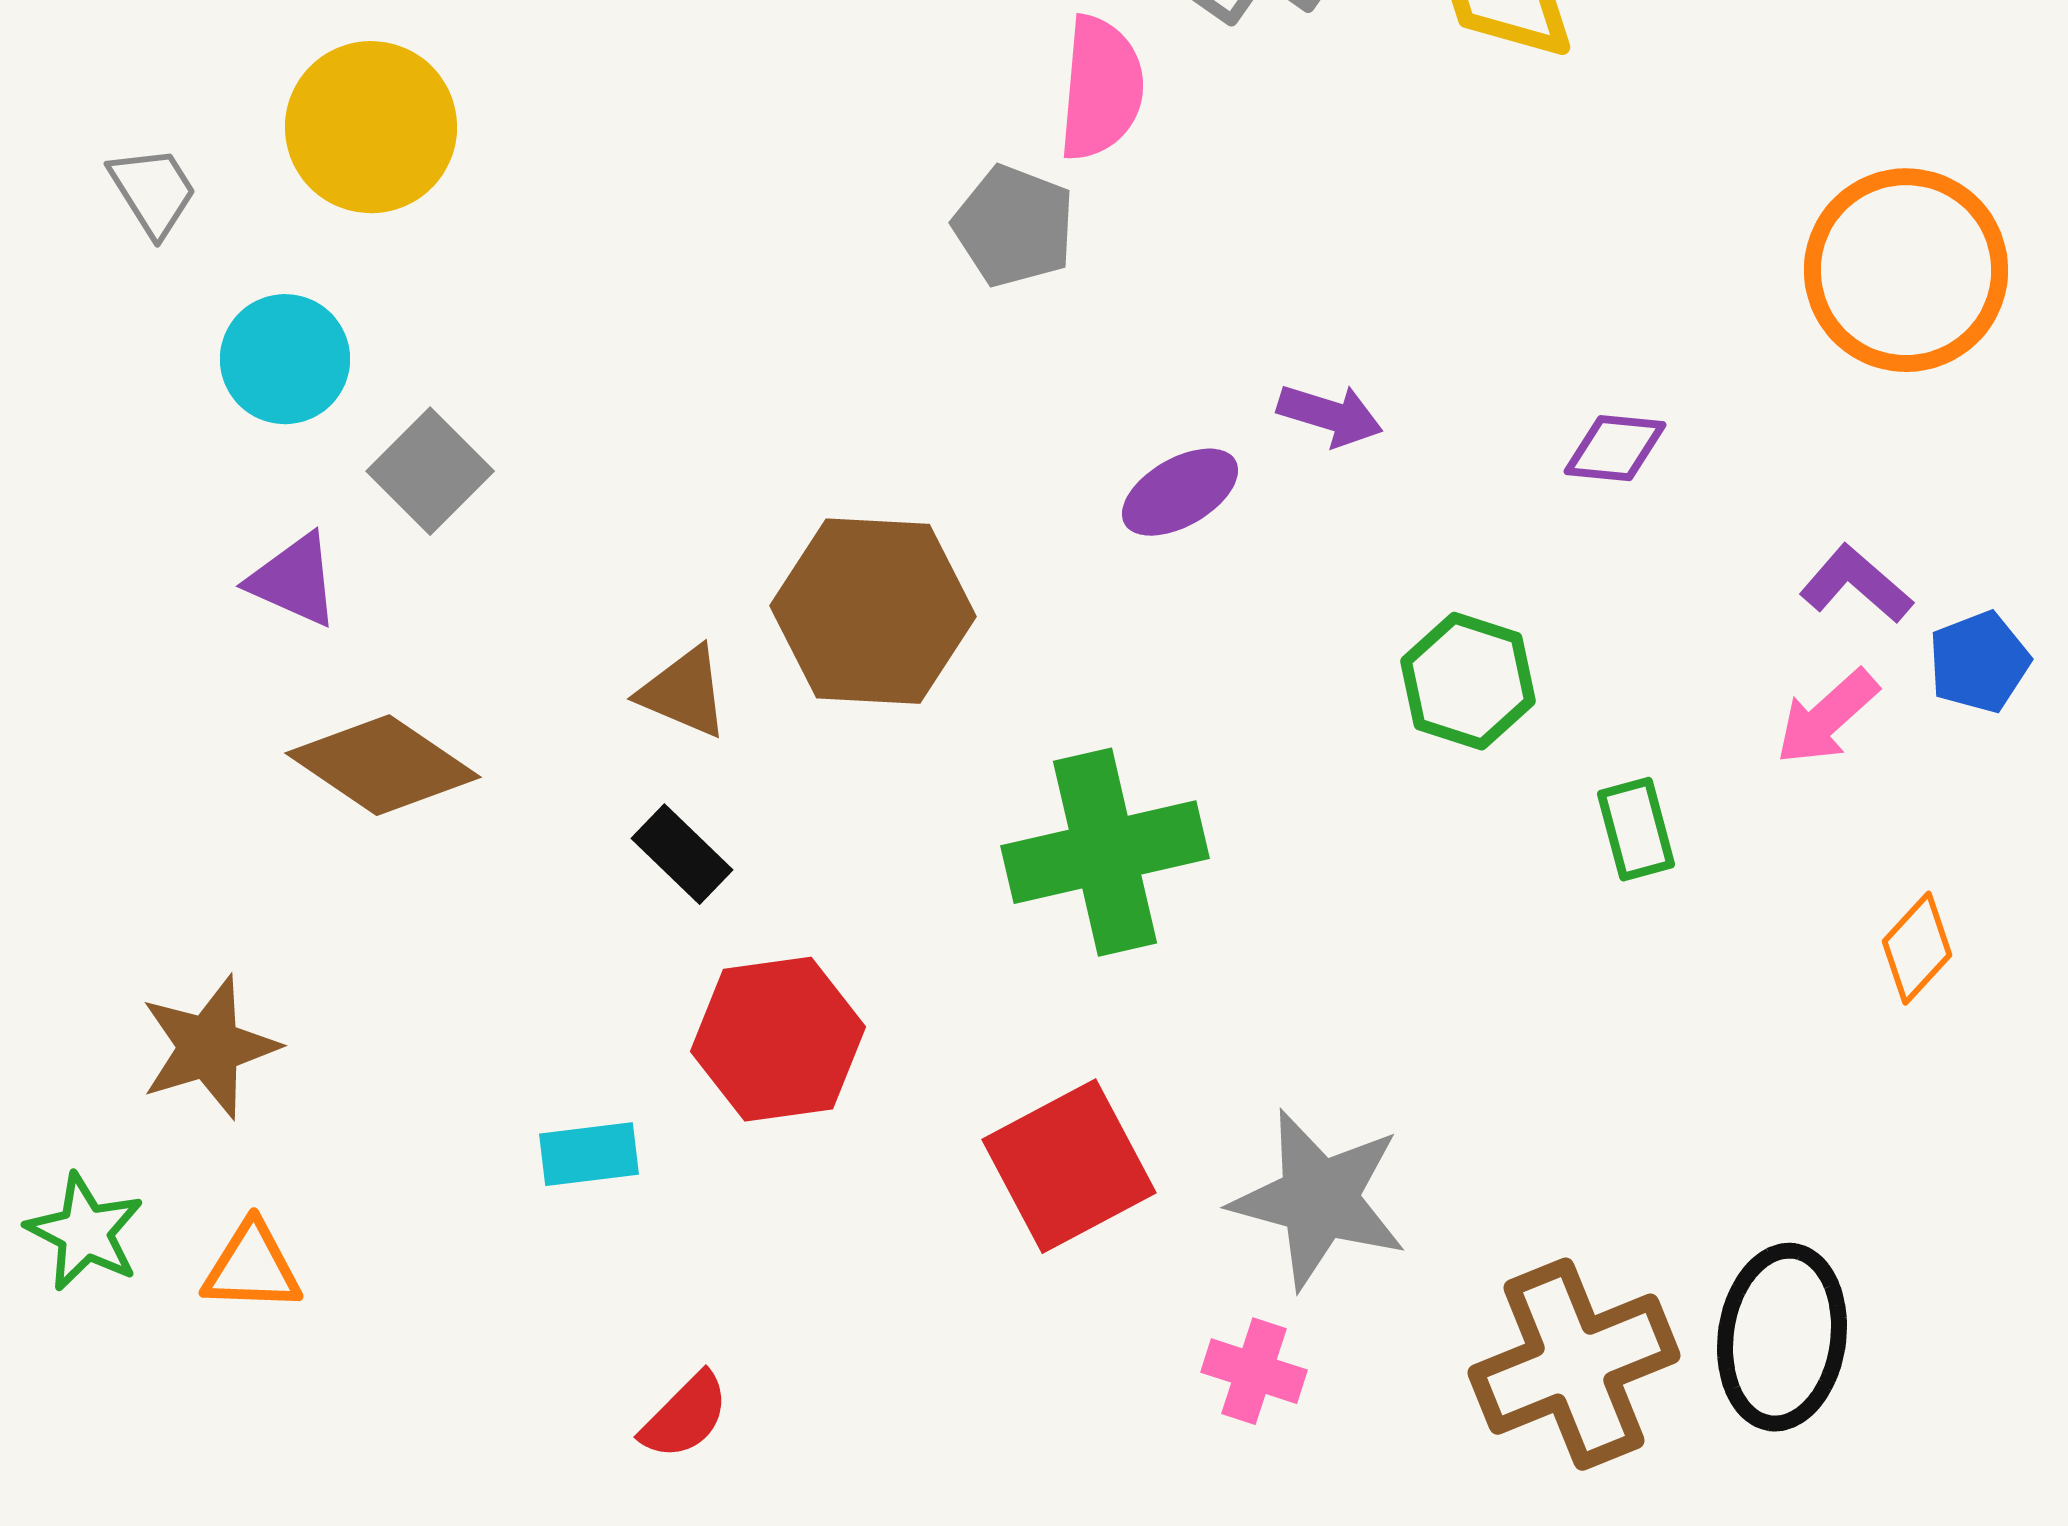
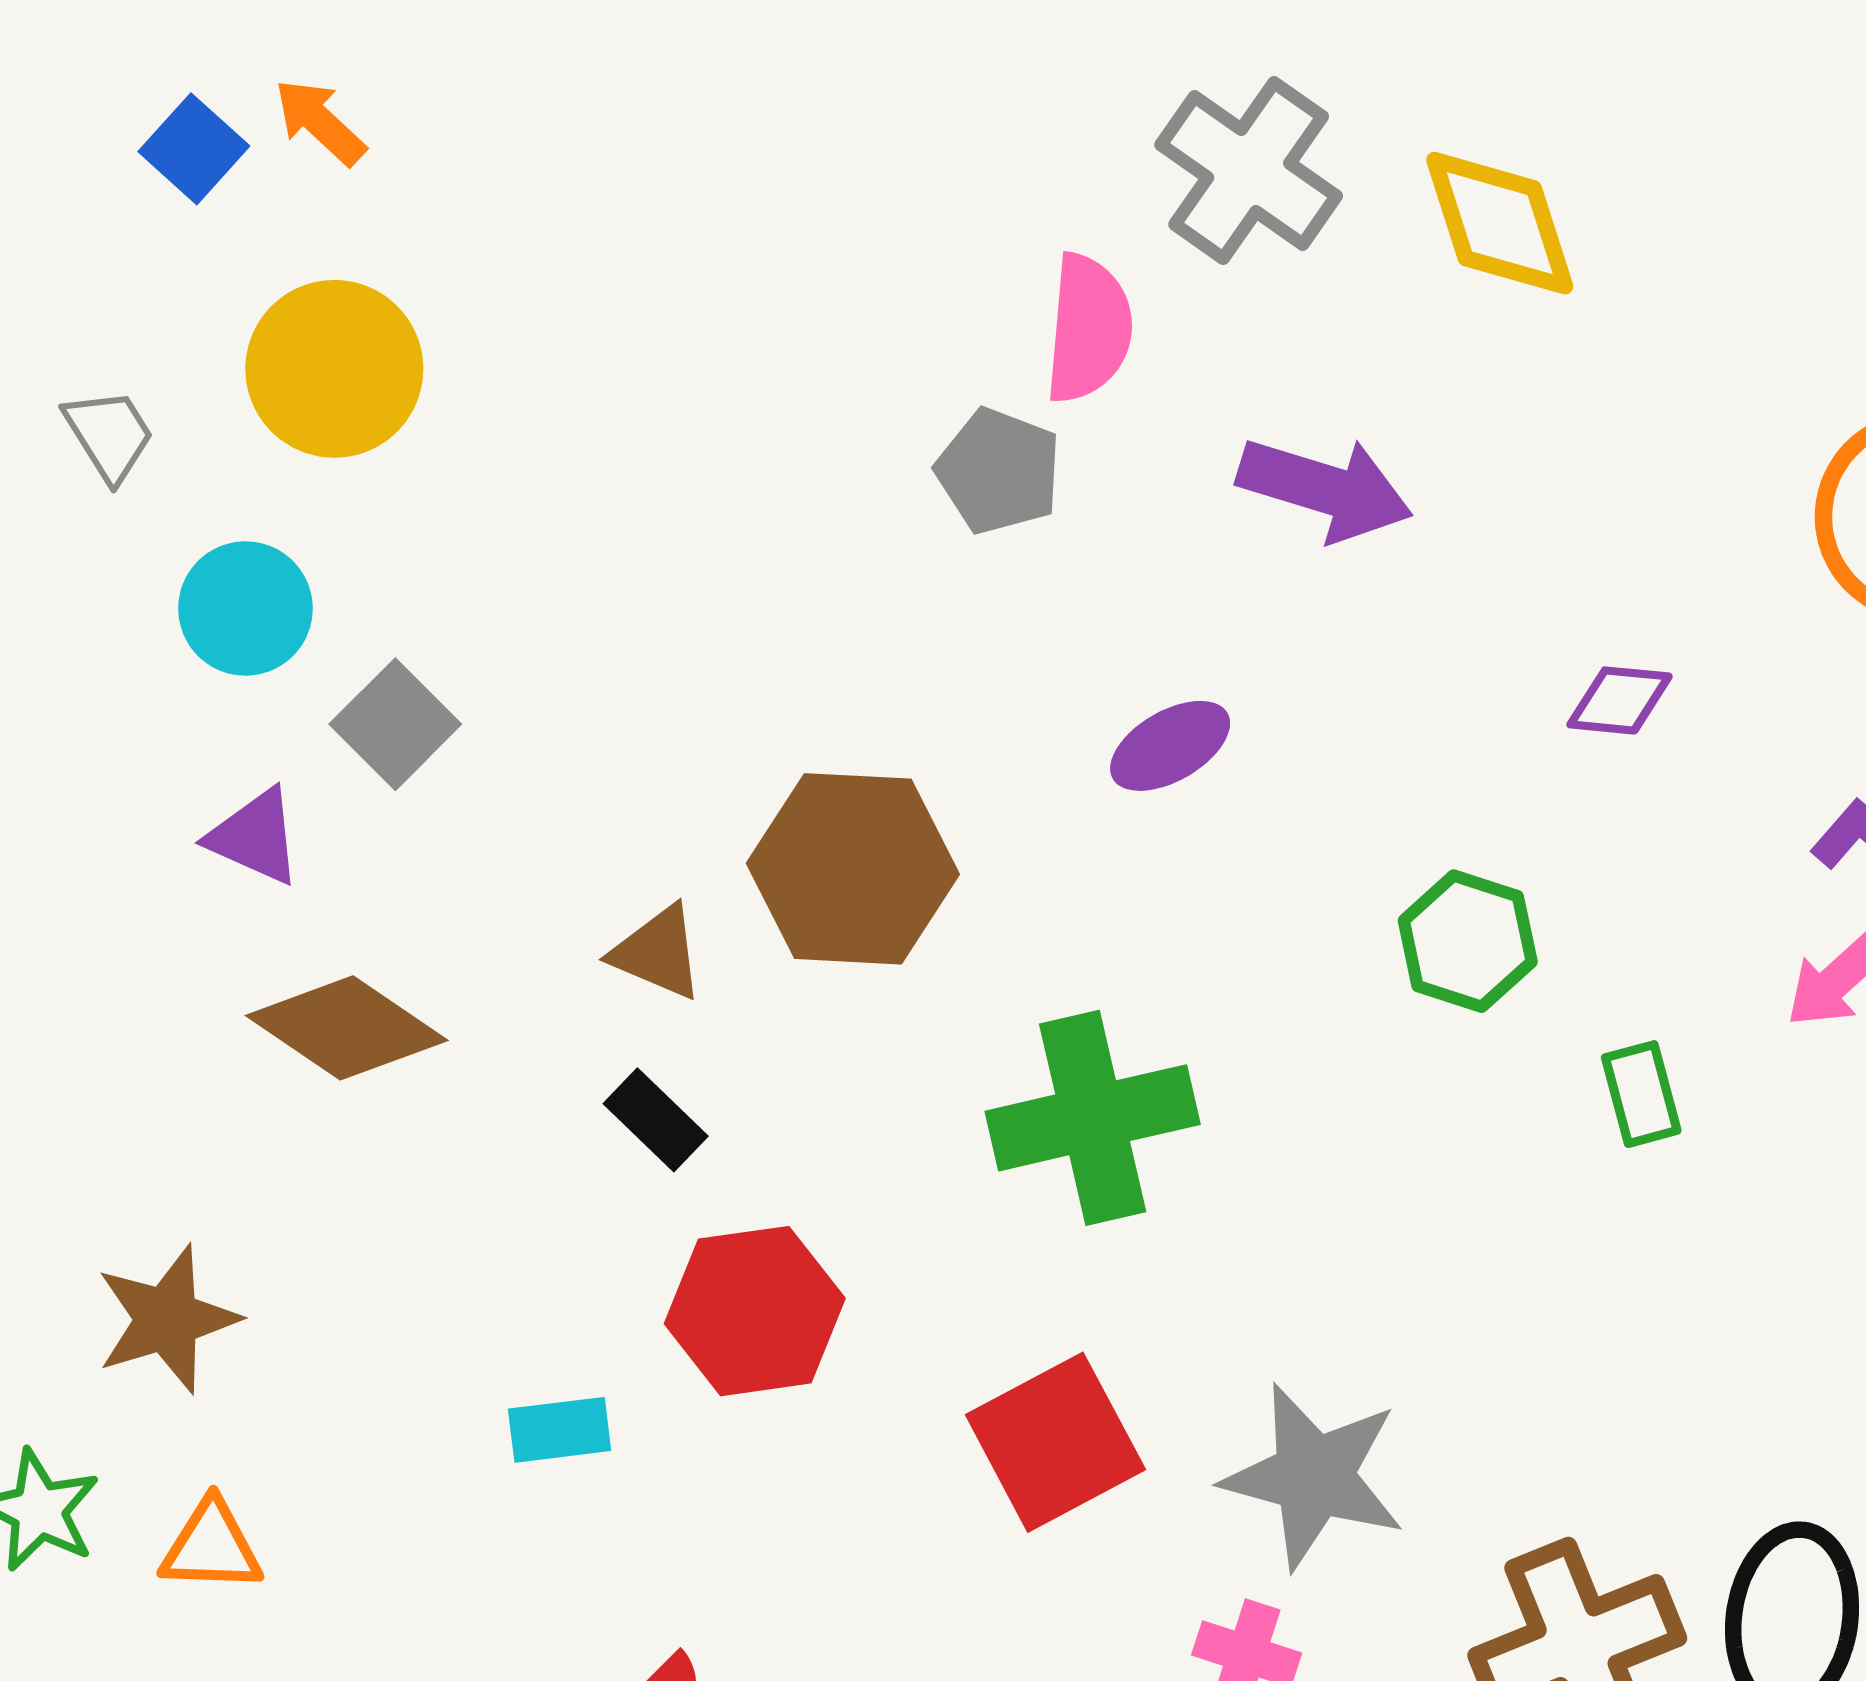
purple arrow: (1330, 415) -> (1325, 489), moved, size x1.6

